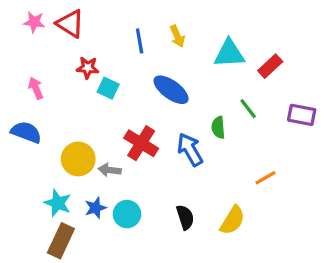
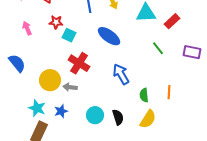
pink arrow: (36, 88) -> (27, 28), moved
green semicircle: (218, 127) -> (144, 95), moved
blue semicircle: (26, 132) -> (17, 63), turned 30
red cross: (141, 143) -> (79, 63), moved
orange line: (265, 178) -> (169, 92), turned -56
cyan circle: (127, 214) -> (95, 115), moved

